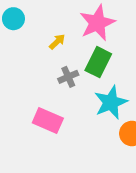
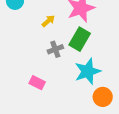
pink rectangle: (48, 120) -> (37, 83), size x0.7

